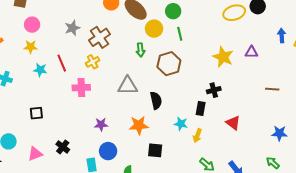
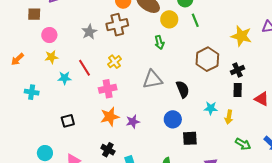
brown cross: (100, 37) -> (117, 25), moved, turned 30
brown hexagon: (169, 64) -> (207, 59), moved
black rectangle: (201, 109) -> (238, 90), moved
orange star: (139, 125) -> (110, 117), moved
black cross: (63, 147) -> (108, 150), moved
blue circle: (108, 151) -> (173, 119), moved

